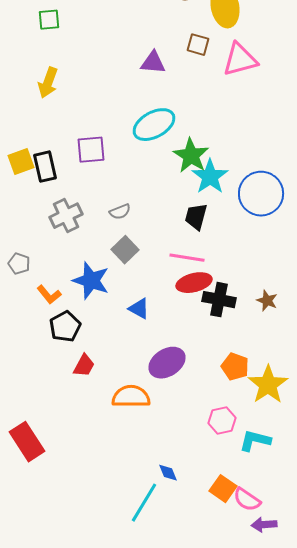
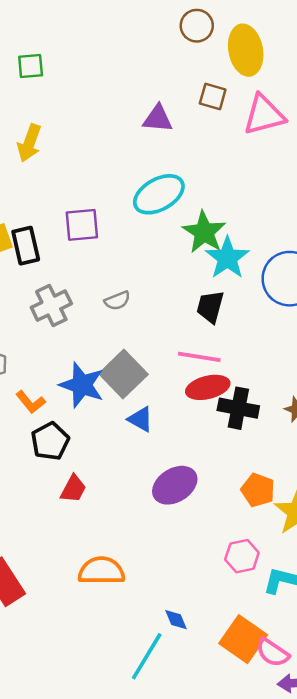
gray square: (125, 250) -> (123, 374), moved, size x1.4
orange semicircle: (131, 397) -> (101, 571), moved
orange square: (223, 489) -> (243, 639), size x1.4

